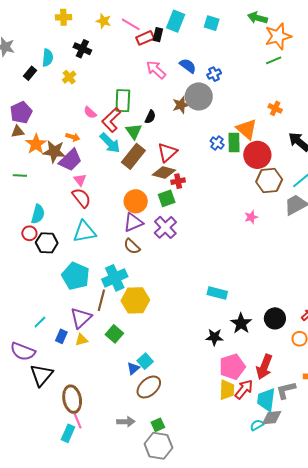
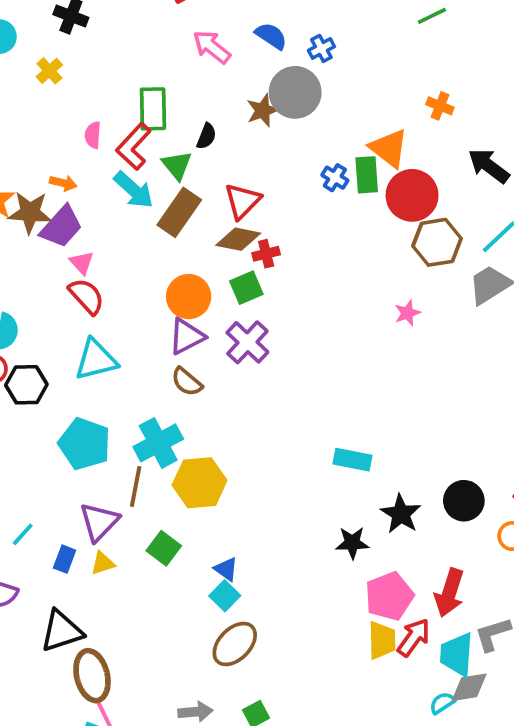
pink semicircle: (90, 113) -> (93, 135), turned 56
blue triangle: (133, 368) -> (226, 569), moved, turned -40
black triangle: (41, 375) -> (62, 631), moved, turned 35

